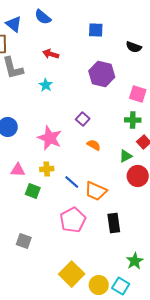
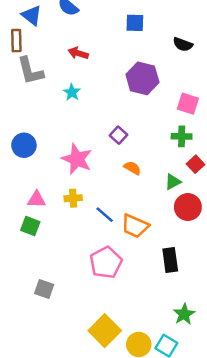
green square: (33, 191) -> (30, 226), moved
black rectangle: (114, 223) -> (170, 260), moved

